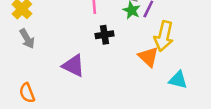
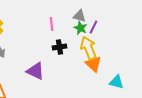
yellow arrow: (164, 36) -> (88, 48), moved, turned 145

